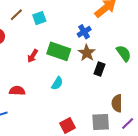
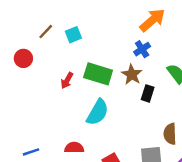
blue cross: (84, 32) -> (142, 49), moved
cyan semicircle: (57, 83) -> (98, 112), size x1.6
red semicircle: (17, 91) -> (74, 148), moved

